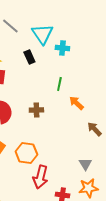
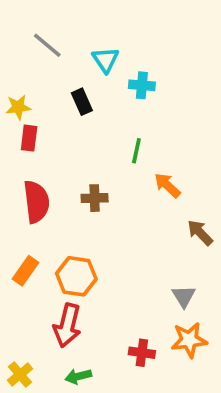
cyan triangle: (42, 34) -> (105, 60), size x0.7
red arrow: (40, 177) -> (67, 325), moved

